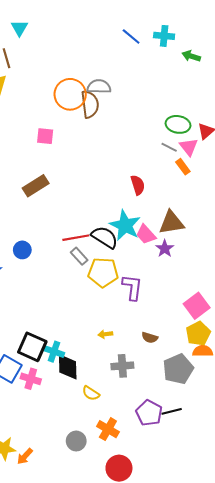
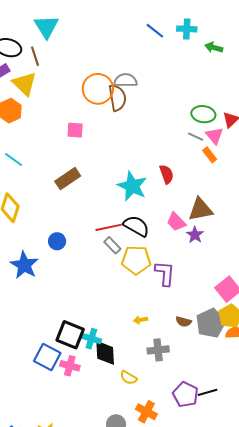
cyan triangle: (19, 28) -> (46, 27), size x1.5
cyan star: (125, 225) -> (132, 186), moved
gray pentagon: (178, 369) -> (211, 323), moved

